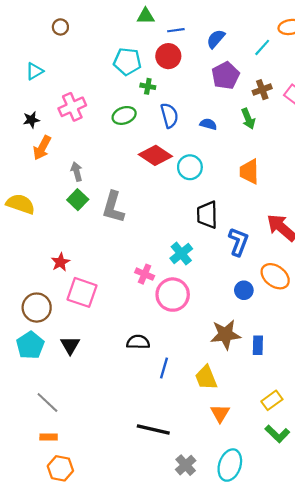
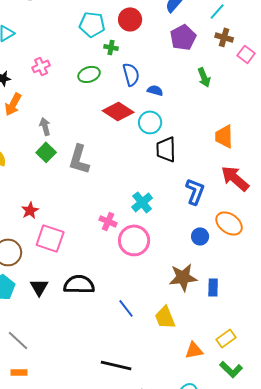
brown cross: (262, 90) -> (224, 37), moved, turned 36
pink cross: (72, 107) -> (41, 66), size x0.7
blue semicircle: (208, 124) -> (155, 90), moved
orange trapezoid: (249, 172) -> (224, 136), moved
black trapezoid: (207, 215) -> (166, 149), moved
black semicircle: (138, 342) -> (79, 284), moved, size x1.4
blue line: (164, 368) -> (126, 308), turned -54
orange triangle: (220, 413) -> (194, 350), moved, turned 48

